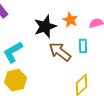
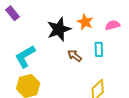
brown arrow: (60, 52) -> (75, 56), size x0.6

